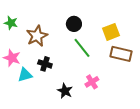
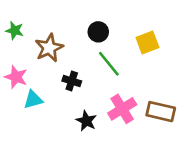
brown rectangle: (121, 54) -> (161, 112), moved
black cross: (45, 64) -> (72, 81), moved
pink cross: (92, 82) -> (122, 109), size x1.5

